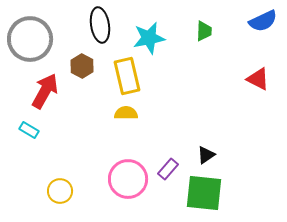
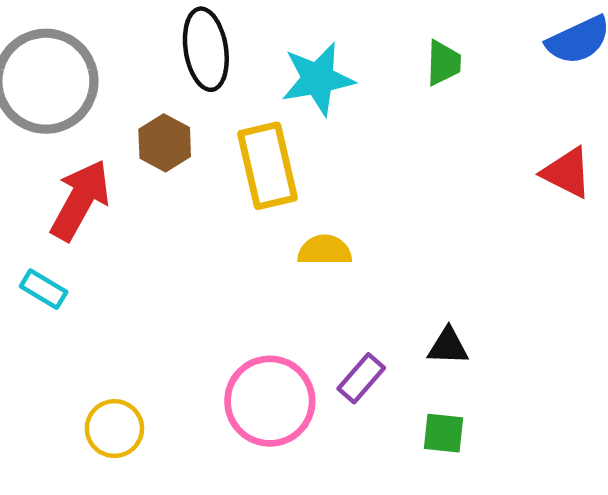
yellow semicircle: (126, 113) -> (325, 250), moved
black triangle: (206, 155) -> (448, 346), turned 36
green square: (204, 193) -> (443, 433), size x0.5

